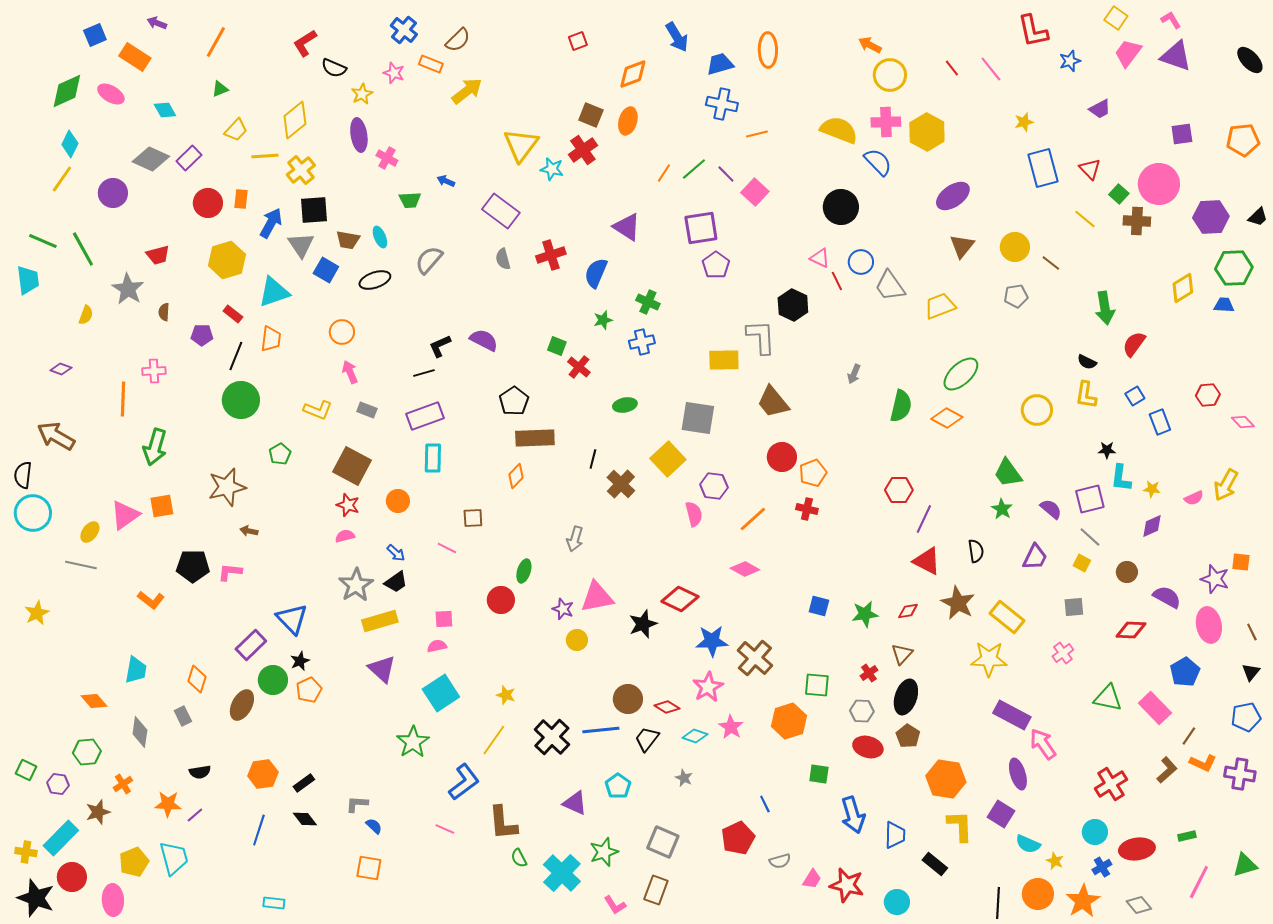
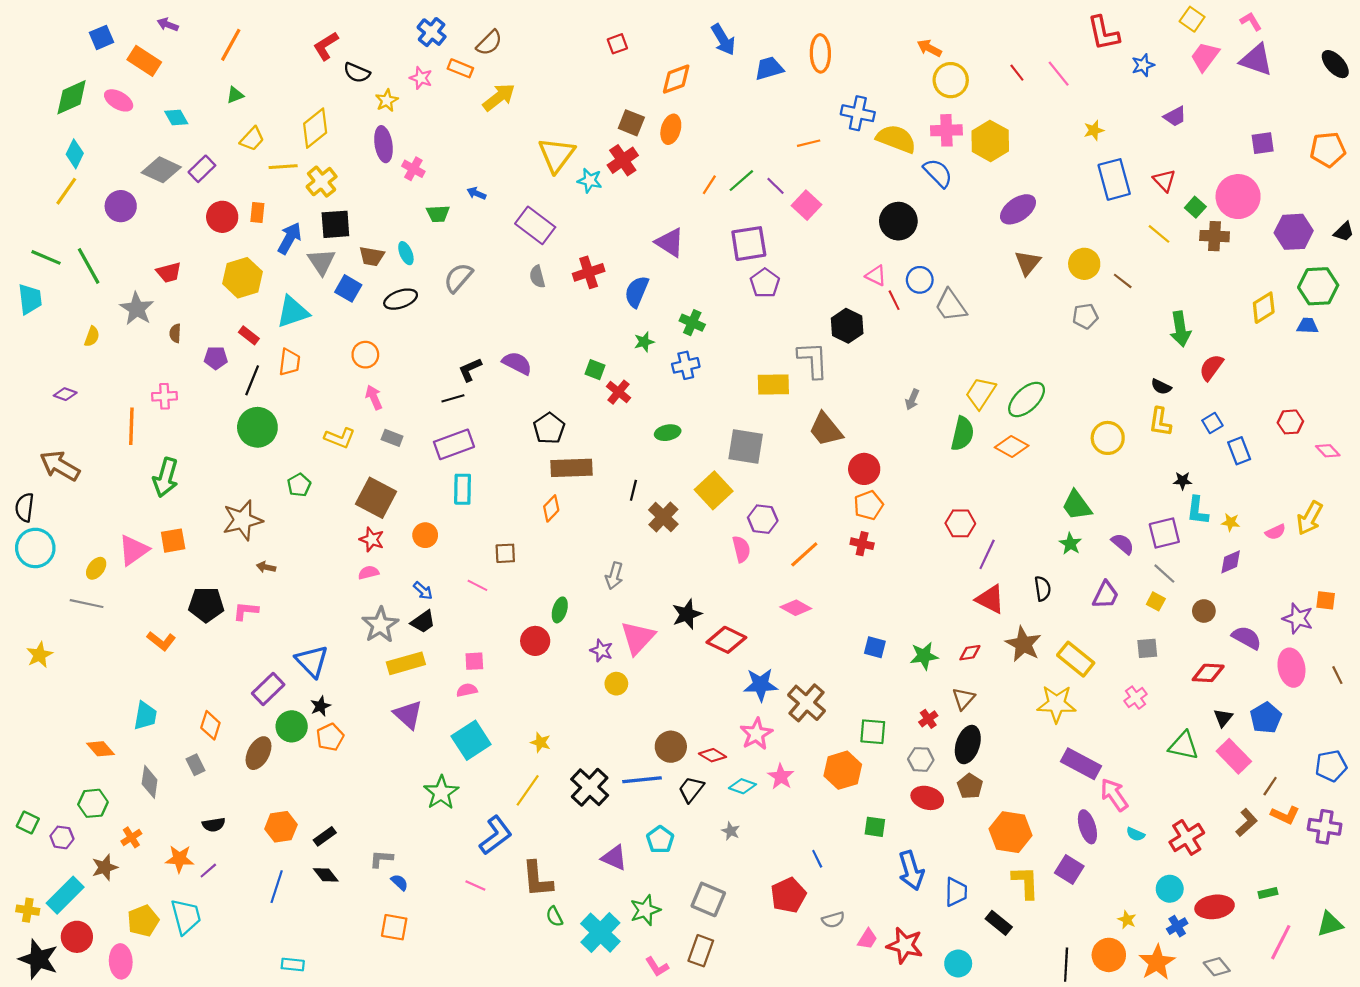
blue cross: (722, 104) -> (858, 113), moved
yellow trapezoid: (940, 306) -> (981, 393), moved, turned -36
red circle: (782, 457) -> (864, 469), moved
pink triangle: (597, 597) -> (638, 638), turned -36
black star: (643, 624) -> (687, 614), moved
black triangle: (1251, 672) -> (1223, 718), moved
cyan semicircle: (1028, 844) -> (1136, 834), moved, size x0.7

